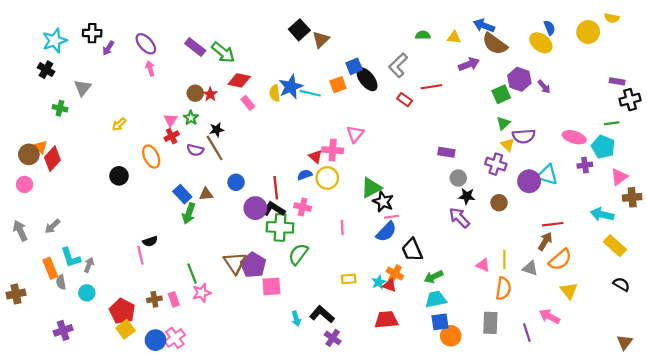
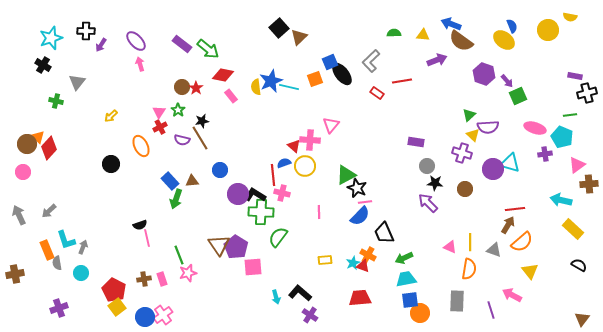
green square: (501, 94) -> (518, 96), moved
red line: (276, 188) -> (273, 175), moved
pink line: (140, 255) -> (147, 238), moved

